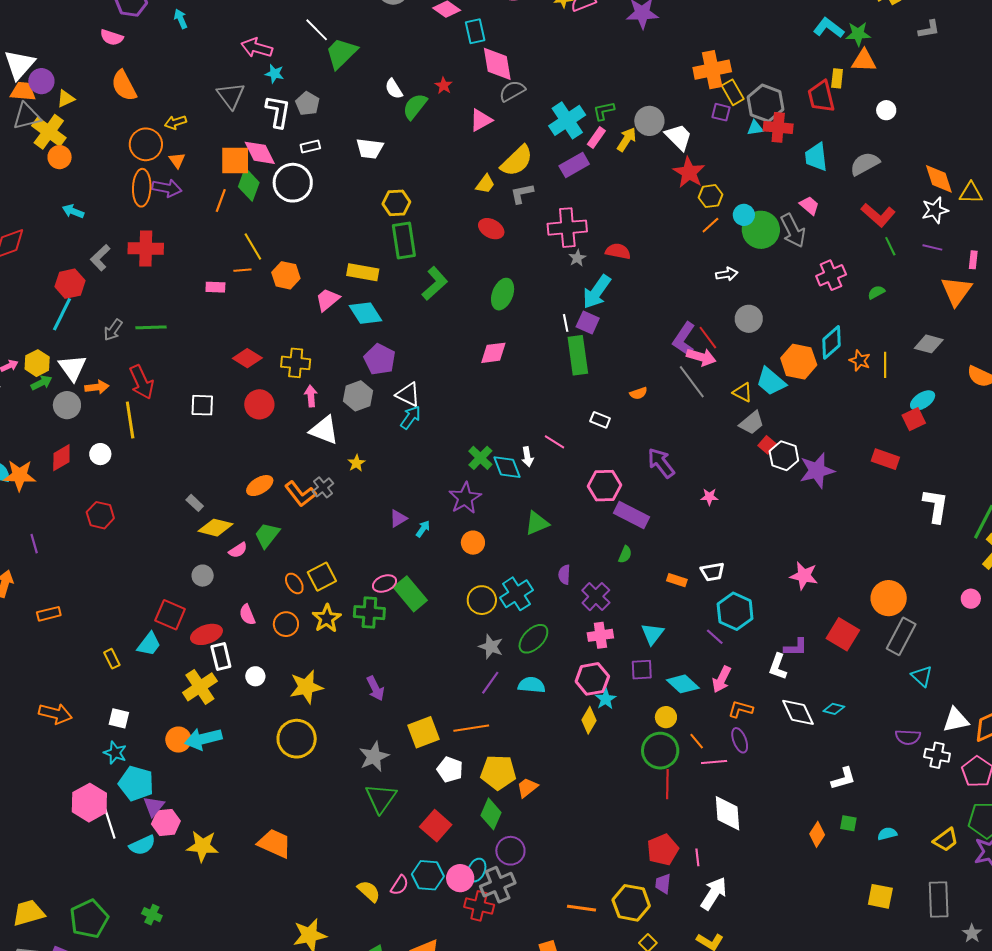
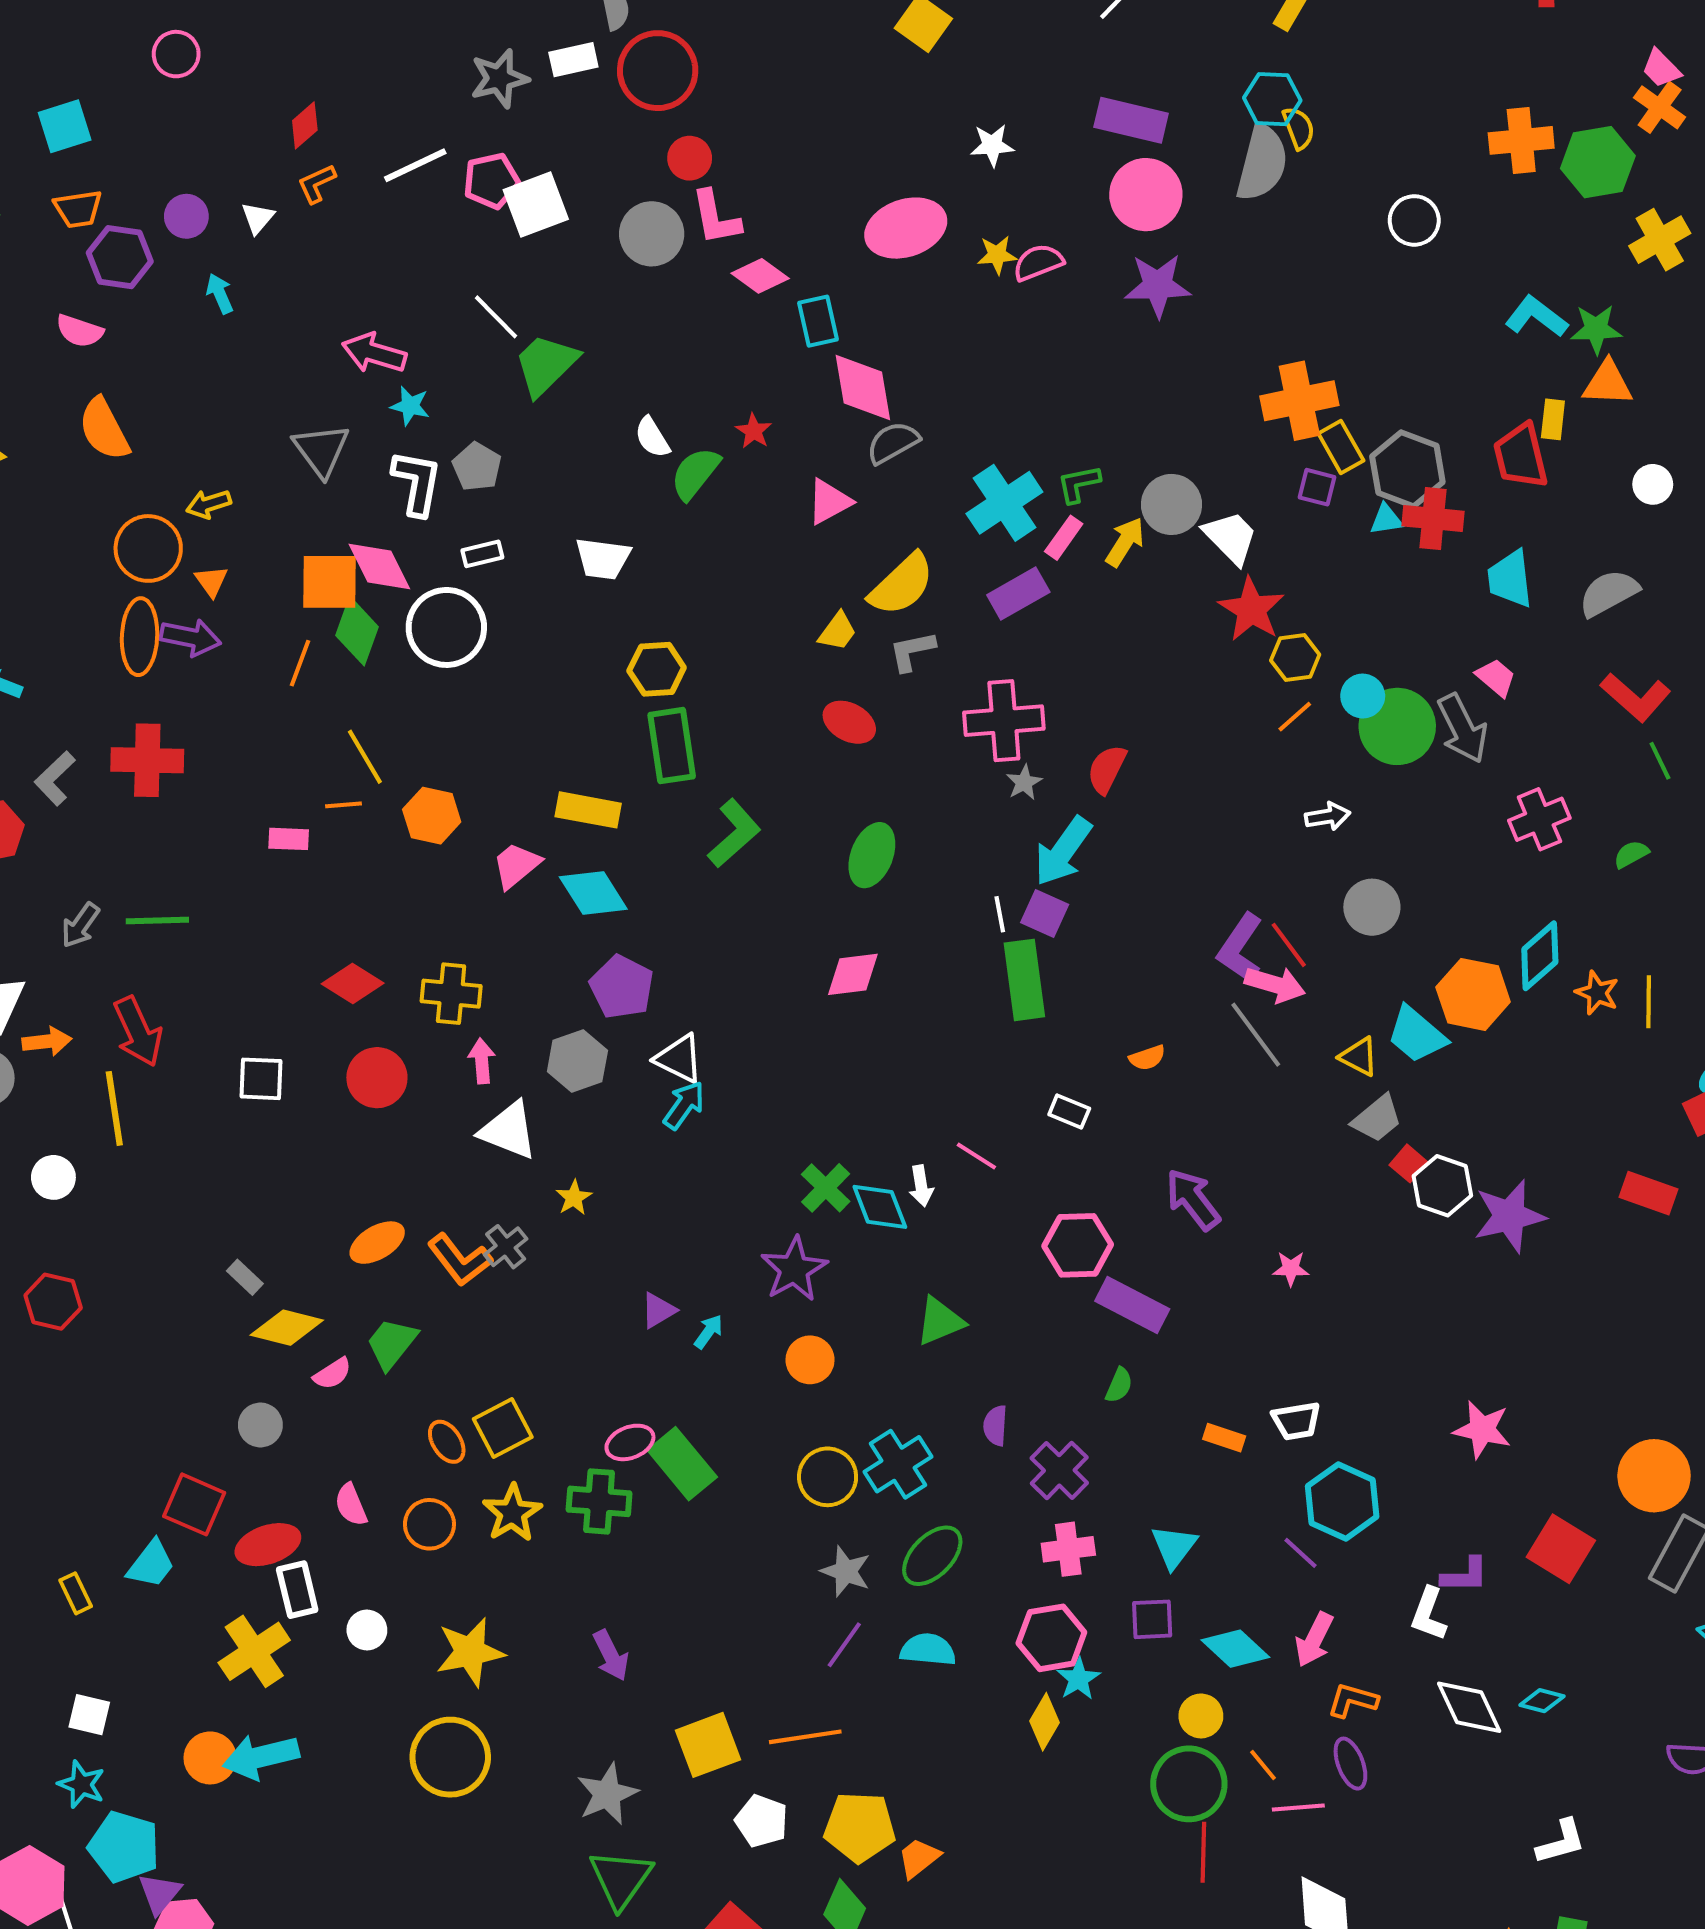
red semicircle: (618, 251) -> (1107, 769), turned -75

